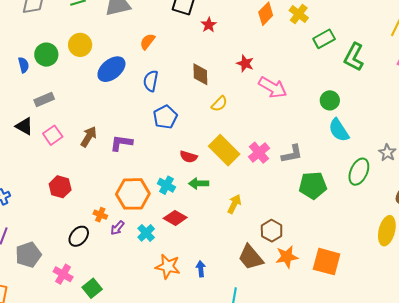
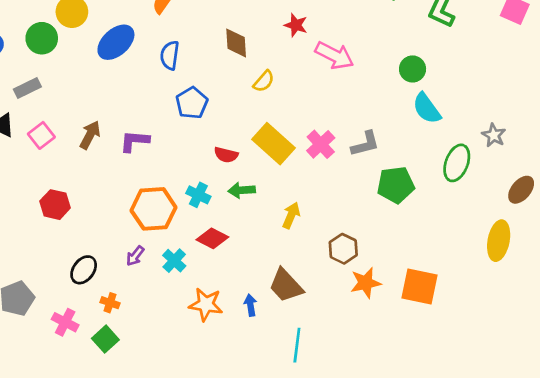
green circle: (46, 55) -> (42, 38), moved
orange cross: (100, 215) -> (110, 303), moved
brown trapezoid: (251, 257) -> (286, 286), moved

